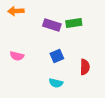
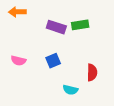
blue square: (57, 56) -> (53, 61), moved
cyan semicircle: (56, 83) -> (70, 90), moved

